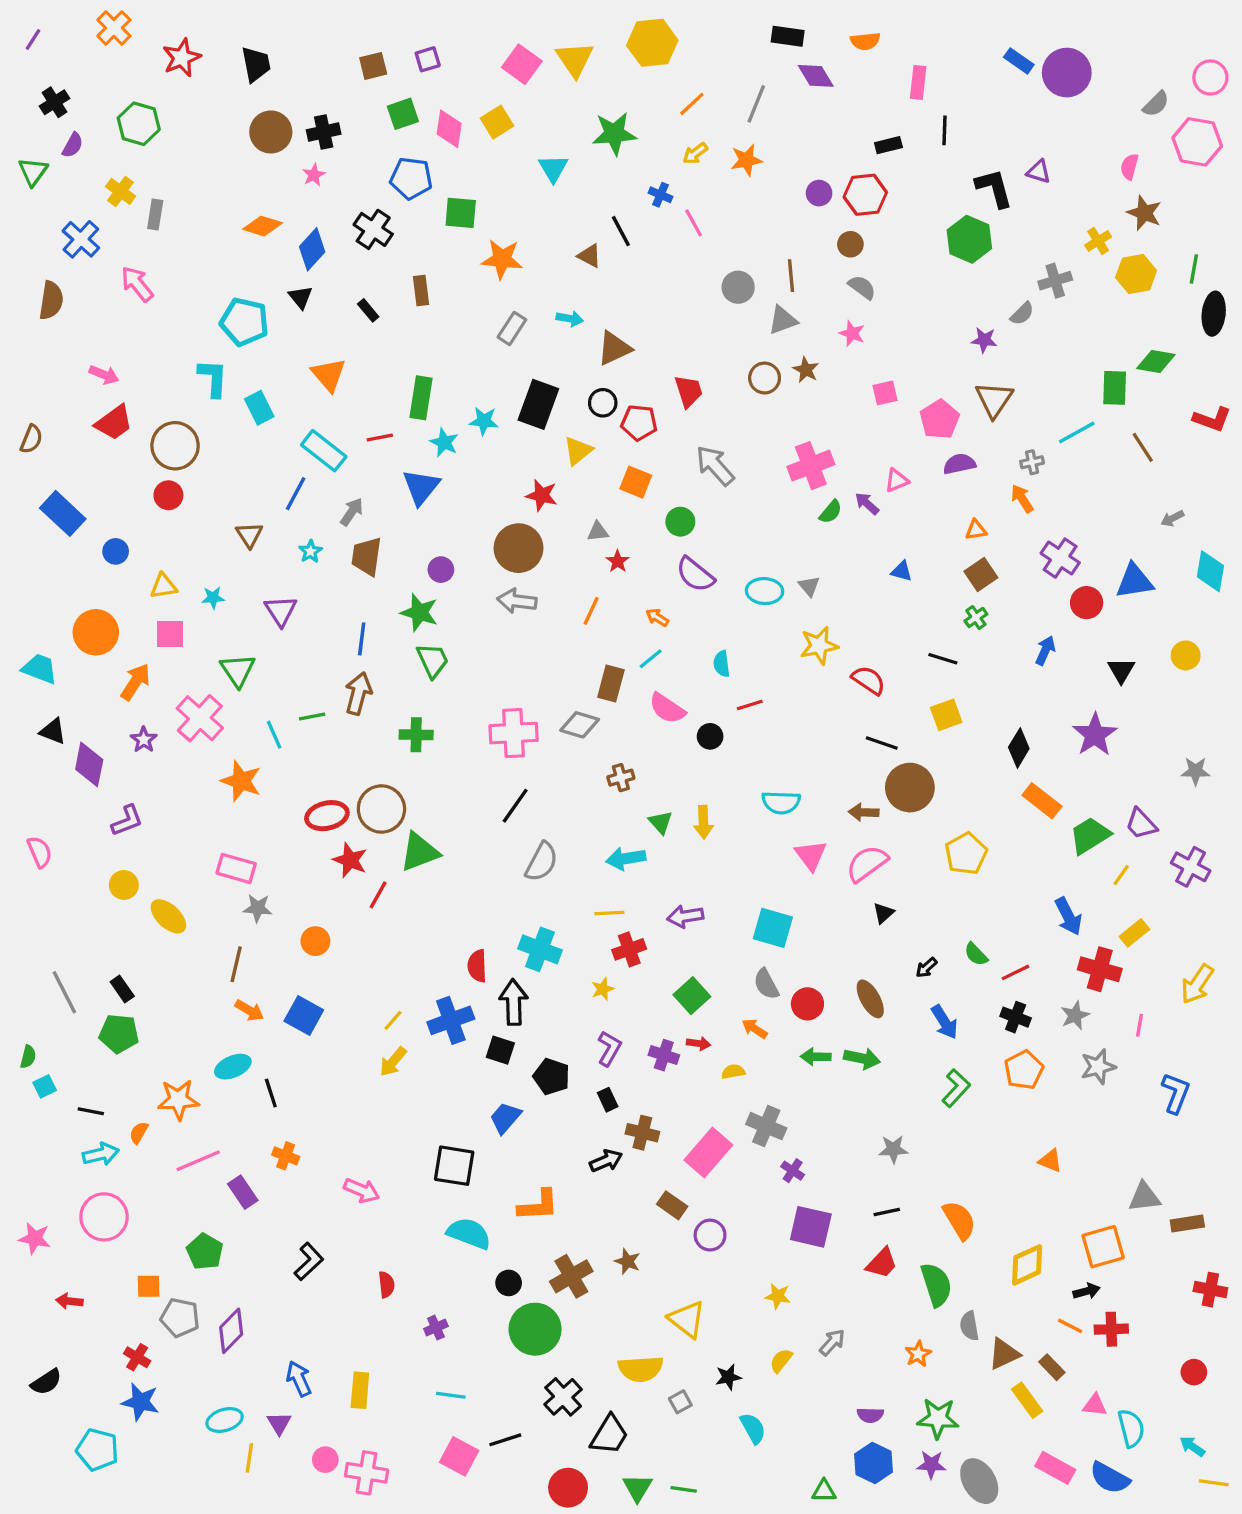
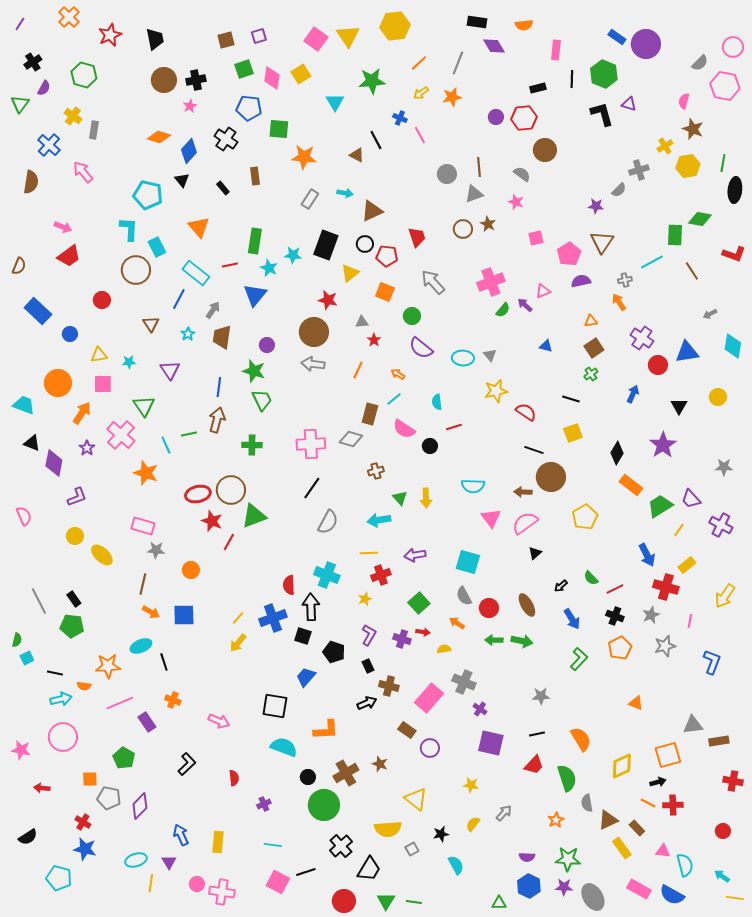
green hexagon: (969, 239) -> (604, 74), moved
brown circle: (850, 244) -> (545, 150), moved, size x1.5
brown circle: (175, 446) -> (136, 270), moved
blue square: (304, 1015) -> (184, 615), turned -30
orange semicircle: (139, 1133) -> (84, 686), turned -112

